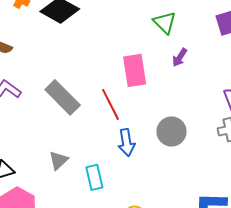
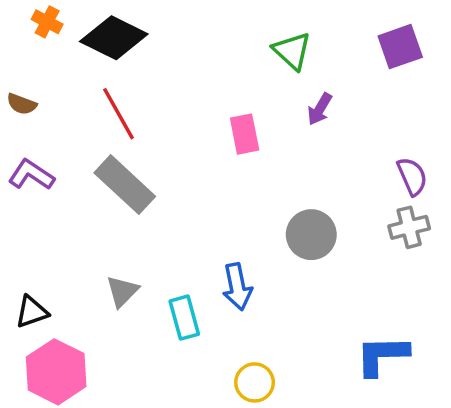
pink rectangle: (135, 70) -> (245, 134), size x0.7
red line: (111, 104) -> (119, 114), moved
blue arrow: (126, 142) -> (237, 287), moved

